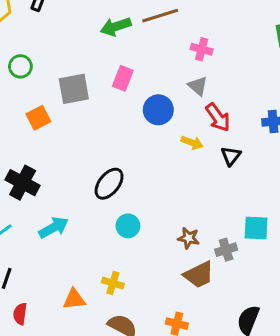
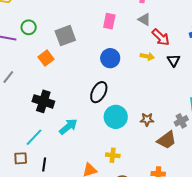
pink rectangle: (123, 78) -> (109, 21), moved
blue circle: (158, 110) -> (110, 58), moved
cyan circle: (128, 226) -> (116, 117), size x1.5
brown star: (189, 238) -> (147, 119), moved

